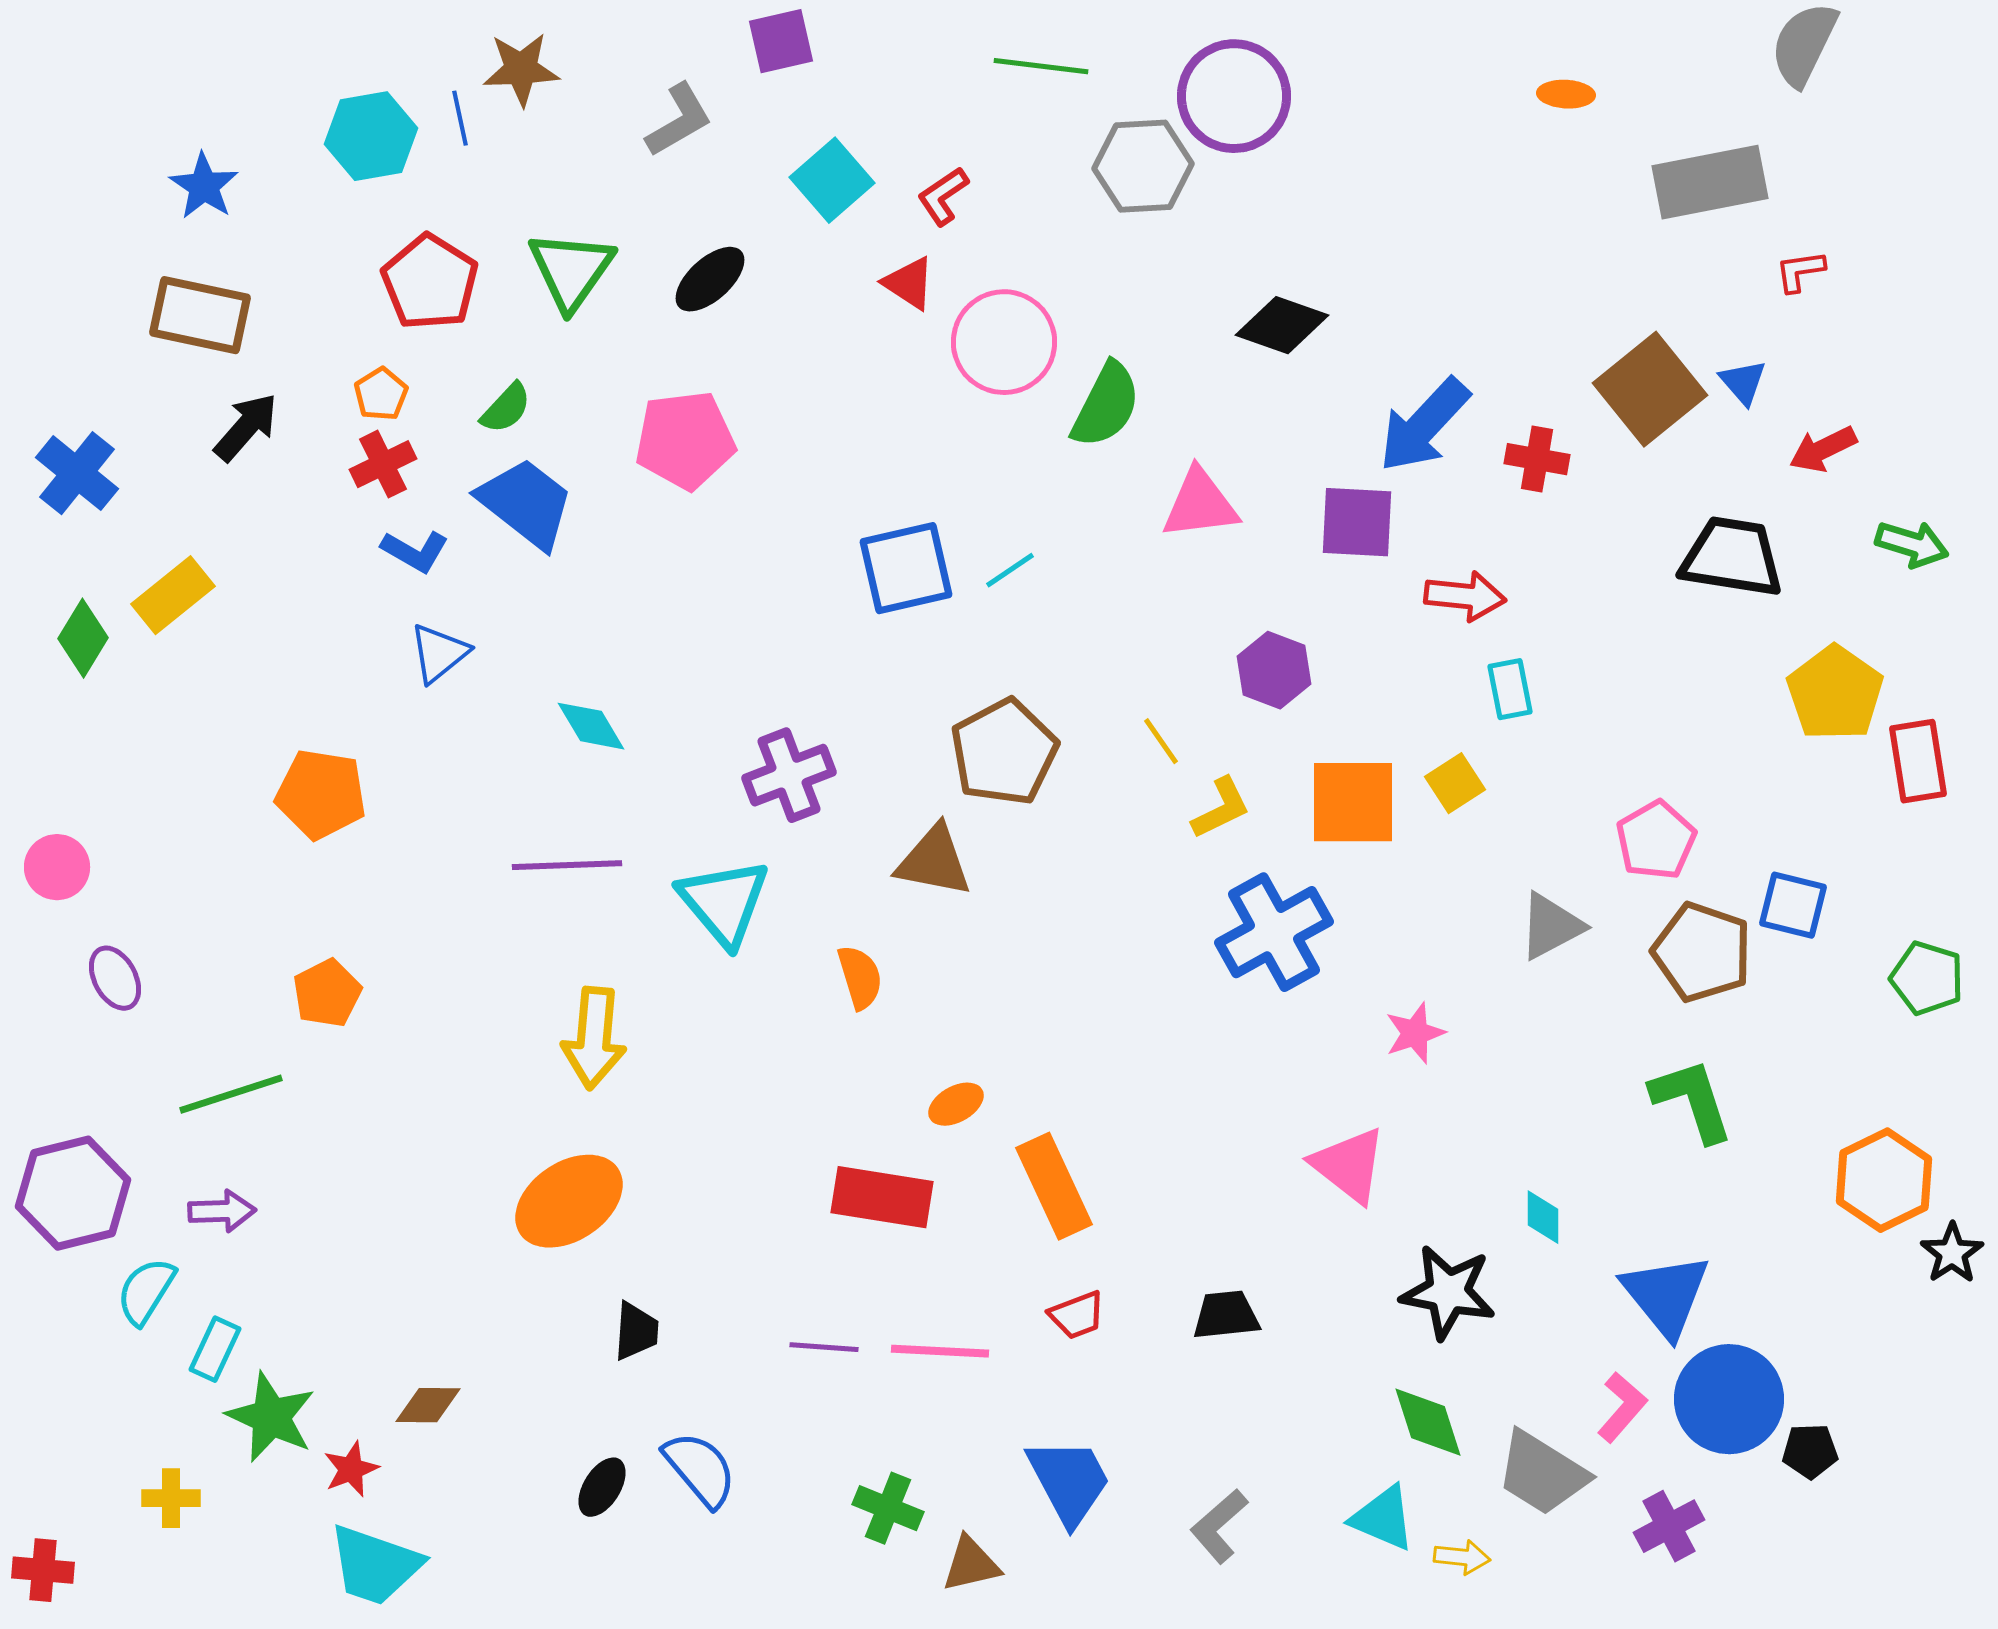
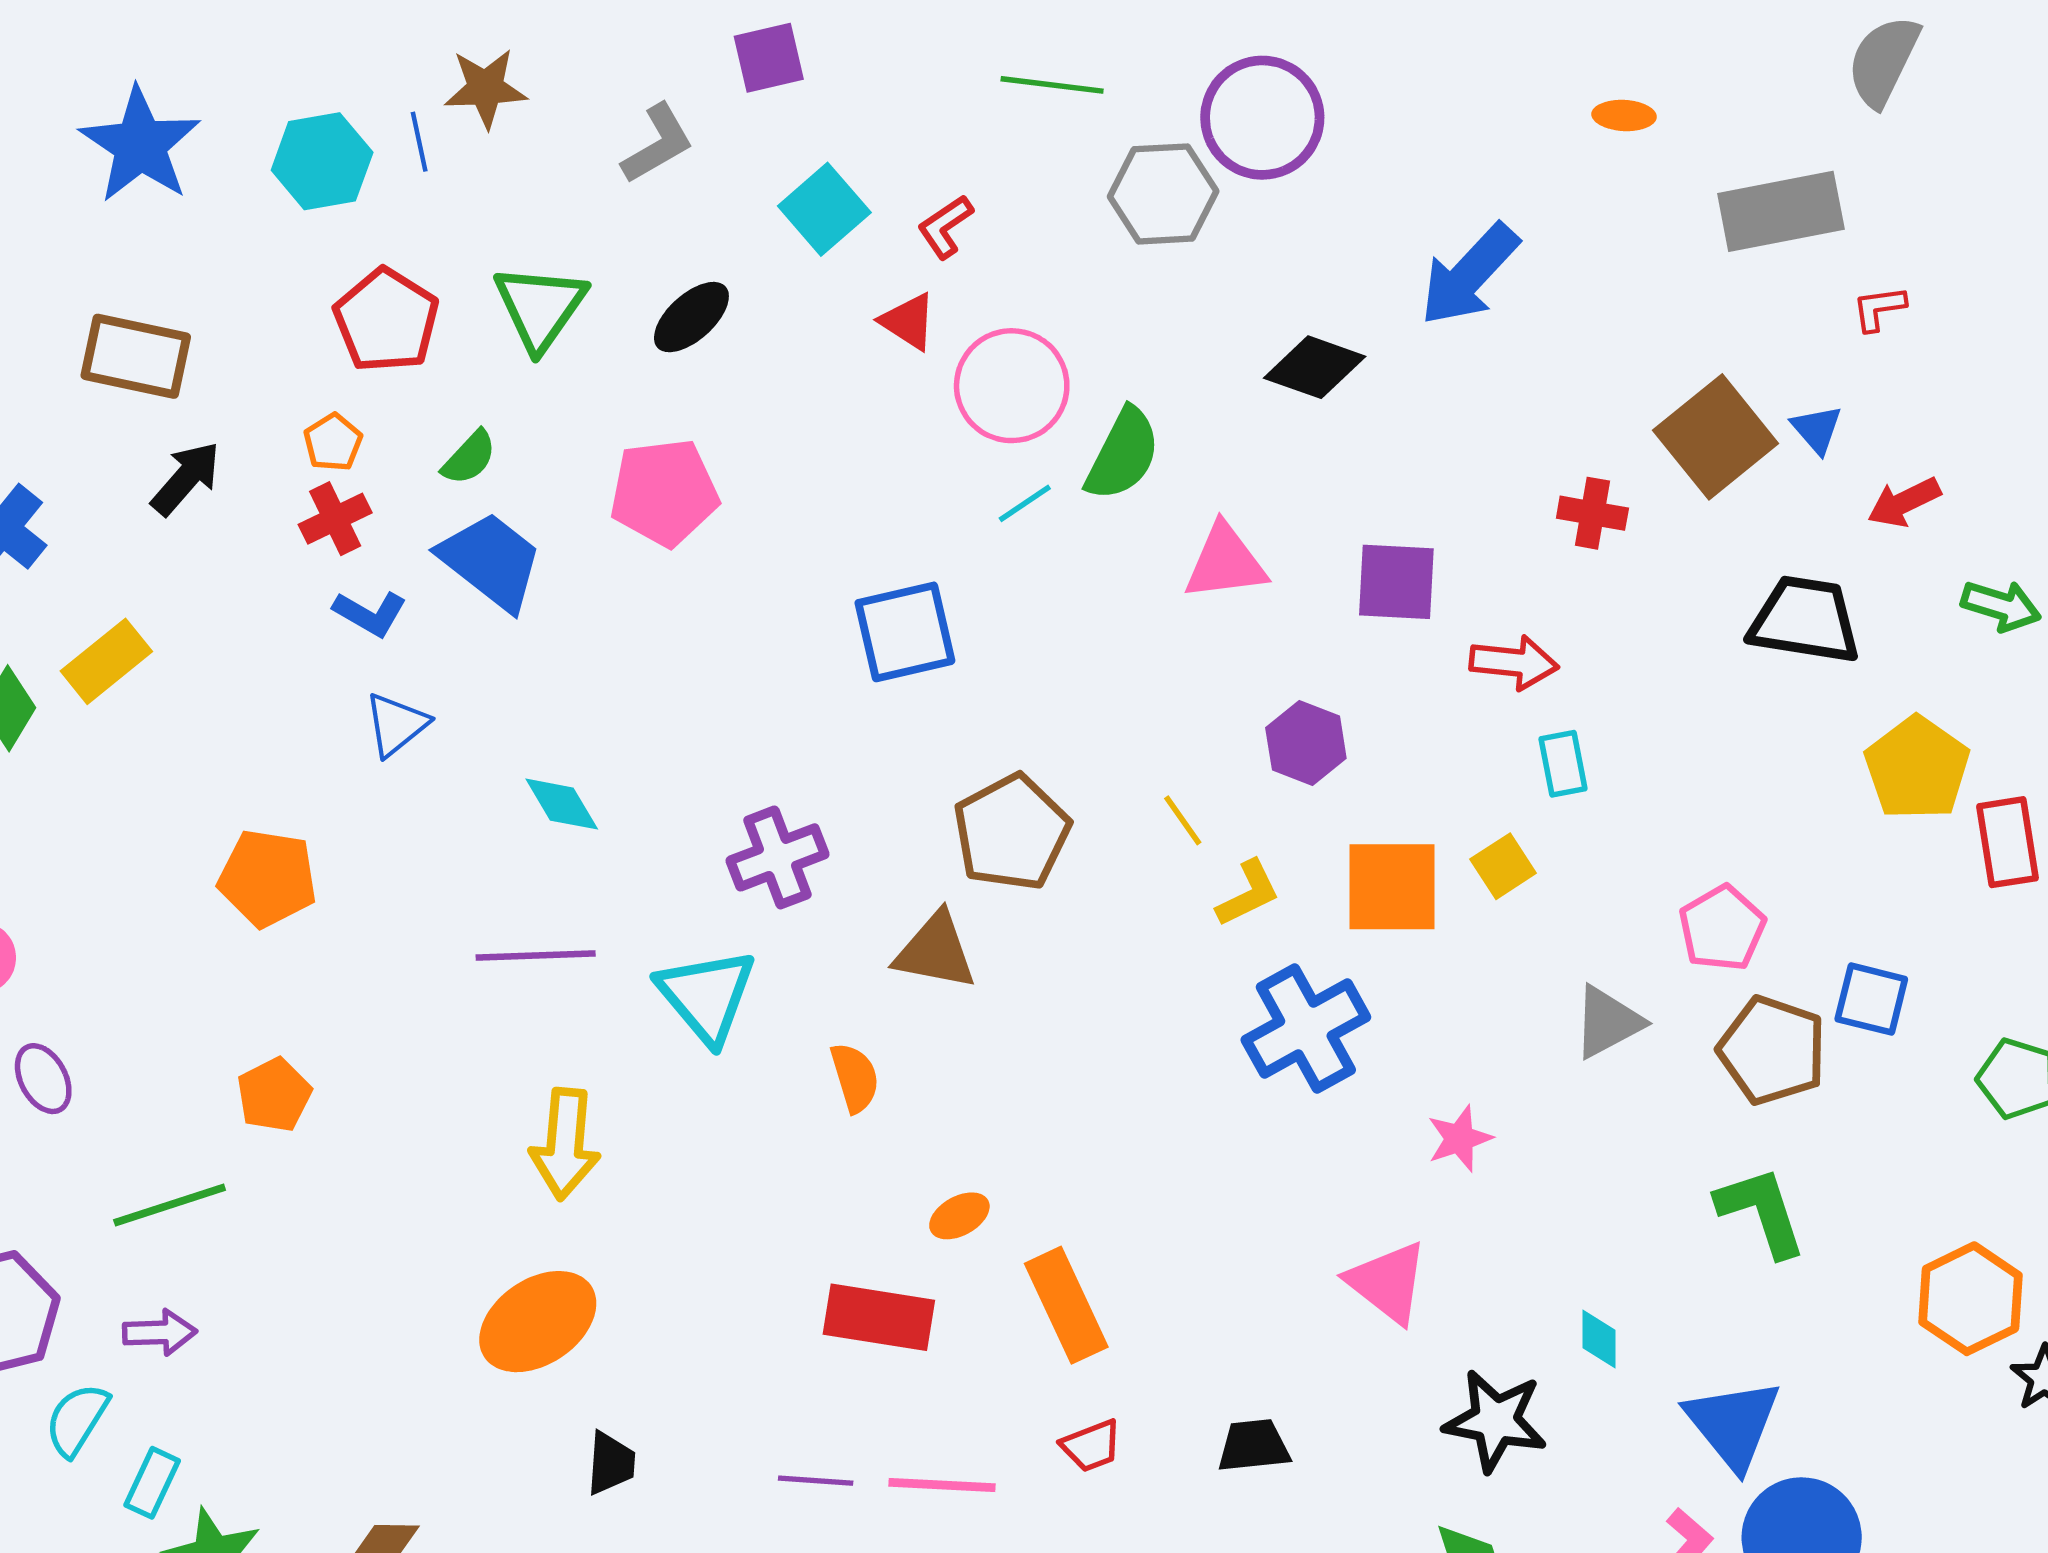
blue star: (204, 186) -> (140, 145), moved, size x1.6
blue arrow: (1424, 425) -> (1469, 275), moved
cyan line: (1010, 570) -> (1025, 503), moved

